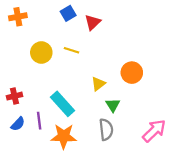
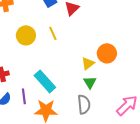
yellow line: (71, 50) -> (53, 33), turned 48
yellow triangle: (98, 84) -> (88, 63), moved

